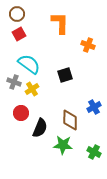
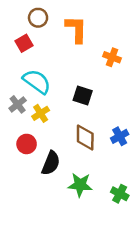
brown circle: (17, 14) -> (38, 18), moved
black square: (65, 75) -> (83, 96), turned 35
gray cross: (14, 82) -> (18, 104), turned 32
brown diamond: (70, 120) -> (85, 138), moved

